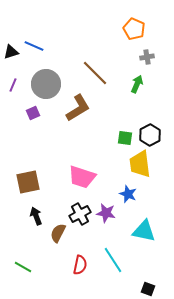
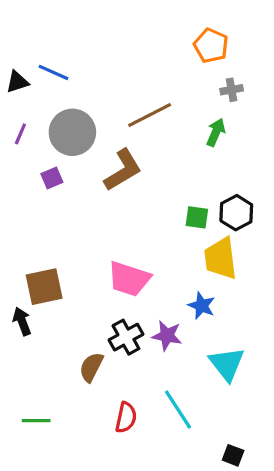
brown line: (95, 73) -> (150, 115), turned -72
black arrow: (36, 216) -> (22, 321), moved
cyan triangle: (144, 231) -> (227, 364), turned 40
green line: (23, 267) -> (36, 421), turned -30

